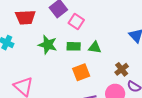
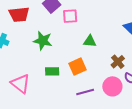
pink square: (76, 21) -> (70, 16), turned -35
green rectangle: (74, 46) -> (52, 71), moved

